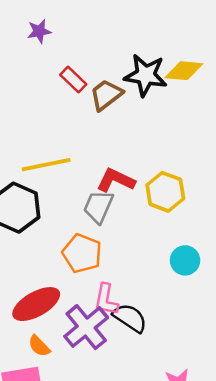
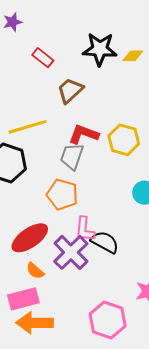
yellow diamond: (184, 71) -> (133, 56), moved, size x0.7
brown trapezoid: (106, 95) -> (70, 90), moved

